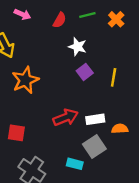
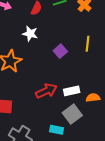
white star: (78, 47) -> (30, 34), moved
yellow line: (114, 77) -> (87, 44), moved

